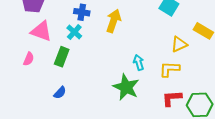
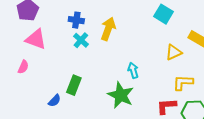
cyan cross: (74, 32) -> (81, 40), moved
green rectangle: (62, 57) -> (74, 85), moved
yellow L-shape: (169, 69) -> (183, 83), moved

